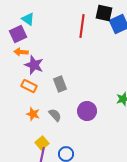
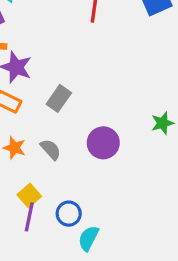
gray rectangle: (60, 84) -> (59, 98), turned 56

